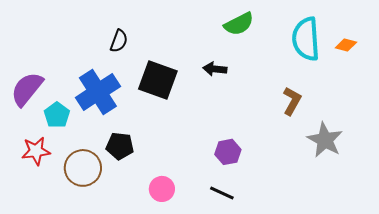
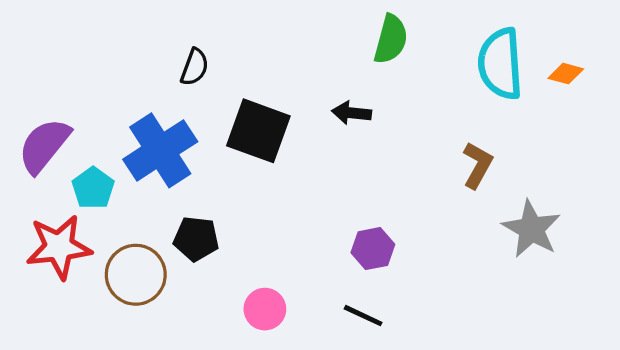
green semicircle: (239, 24) -> (391, 39), turned -48
red star: (36, 151) -> (59, 247), size x1.4

